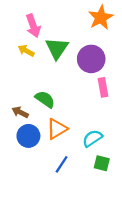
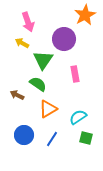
green triangle: (57, 48) -> (43, 60), moved
purple circle: (91, 59) -> (64, 39), moved
pink rectangle: (103, 87) -> (75, 74), moved
blue circle: (28, 136) -> (24, 135), moved

